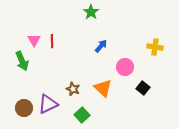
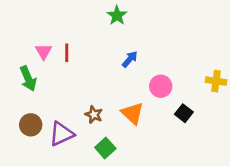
yellow cross: (155, 47) -> (216, 81), moved
brown circle: (24, 108) -> (31, 125), moved

